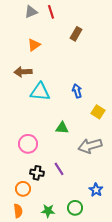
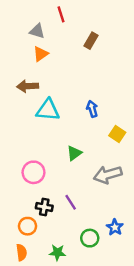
gray triangle: (31, 12) -> (37, 31), moved, turned 40
green triangle: (62, 128) -> (74, 153), turned -40
green circle: (75, 208) -> (90, 238), moved

